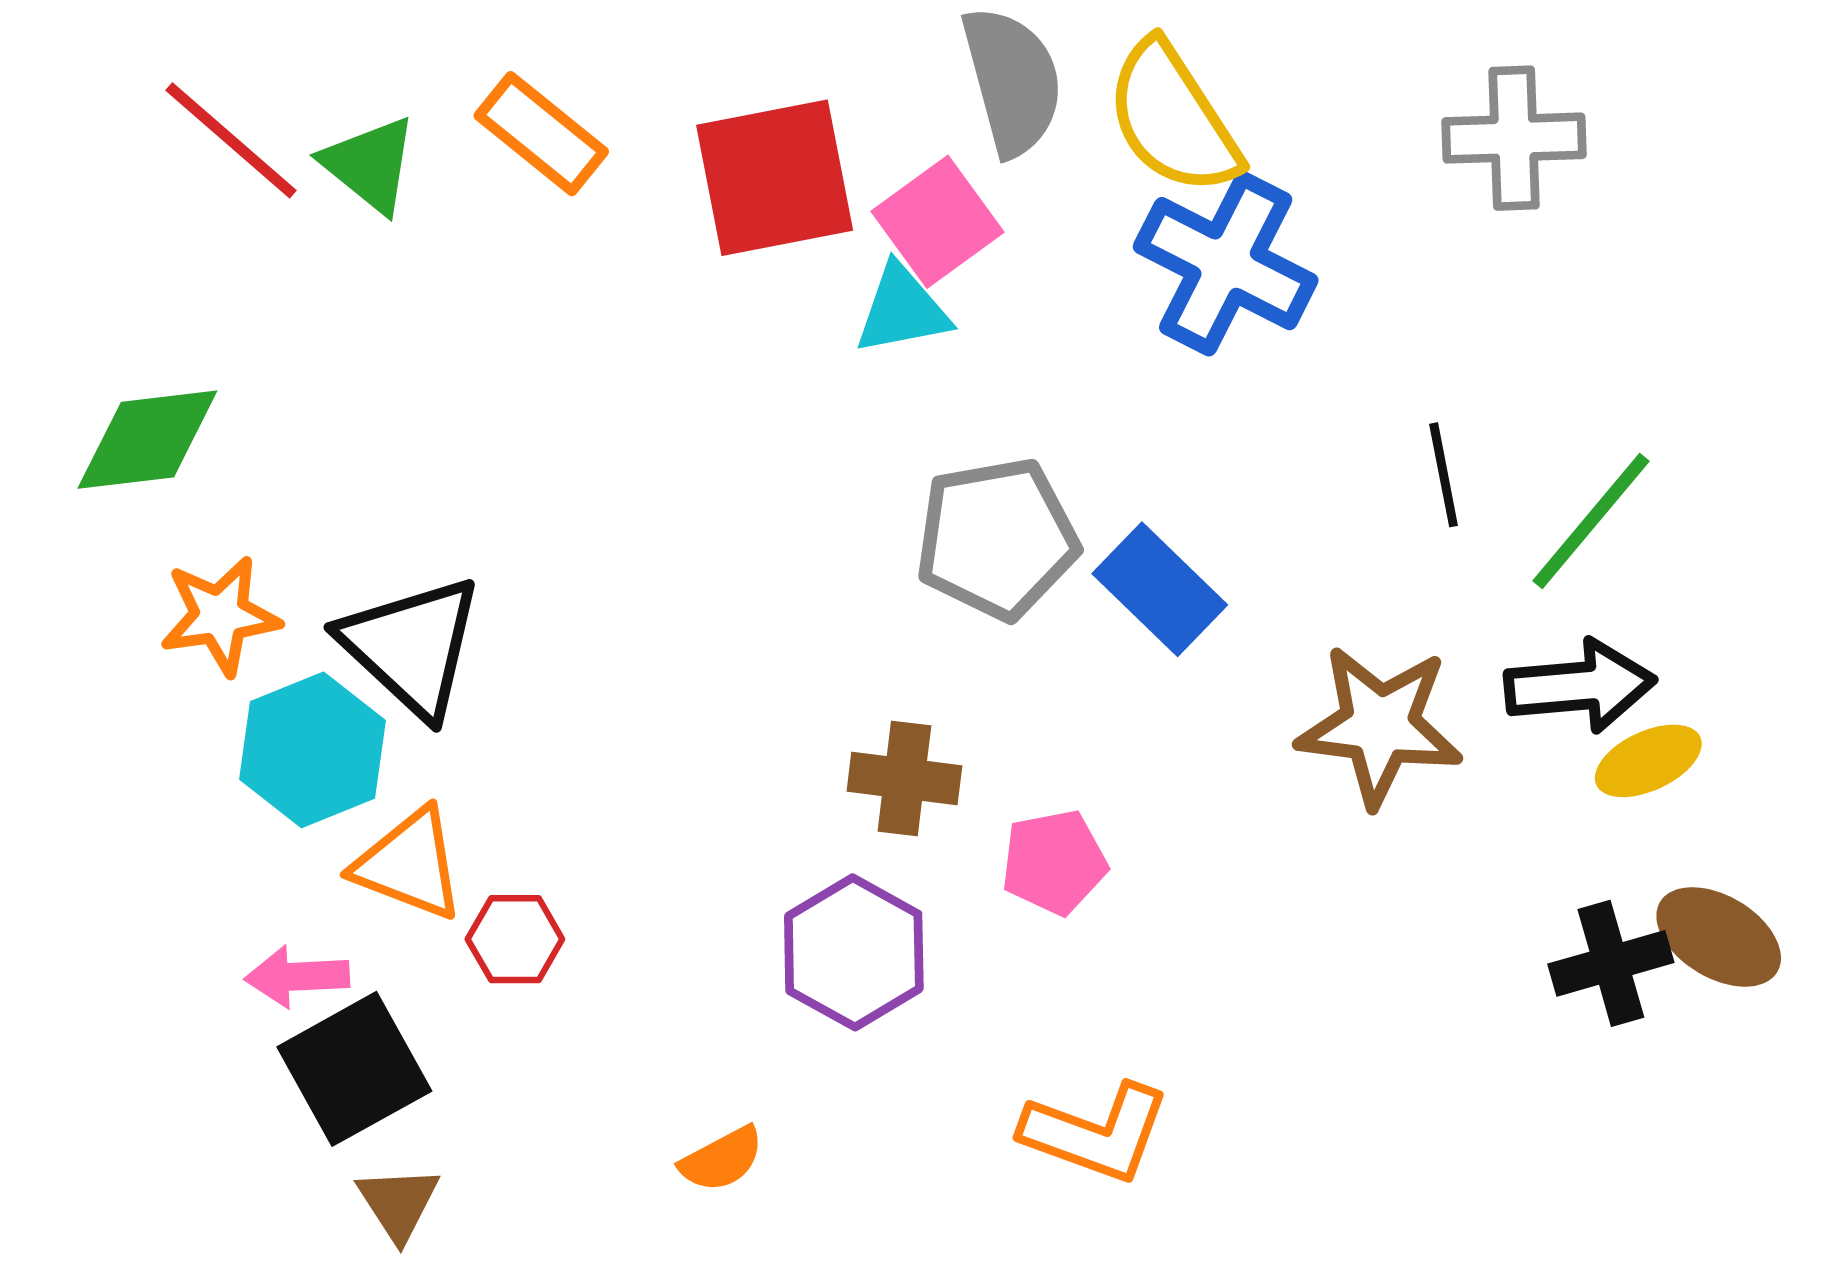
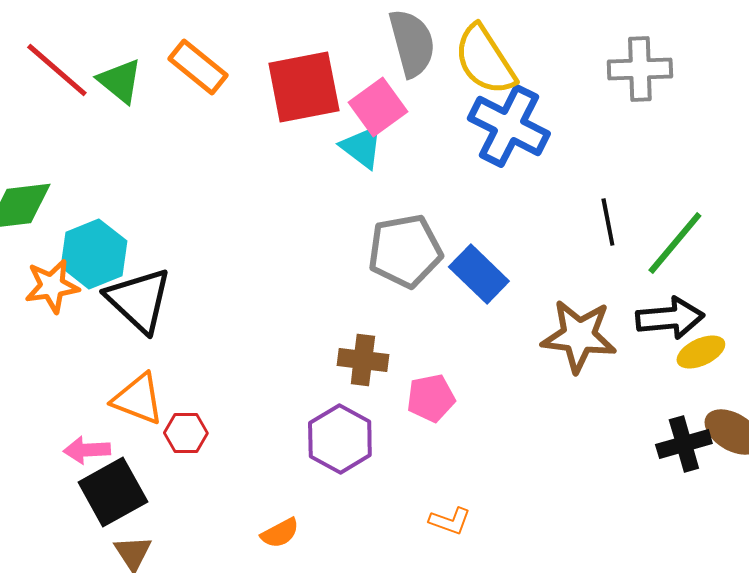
cyan triangle: (902, 310) -> (362, 147), turned 48
cyan hexagon: (312, 750) -> (94, 254), moved
orange L-shape: (1096, 1133) -> (450, 521), size x0.6

